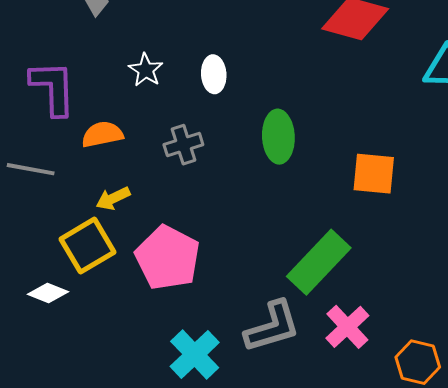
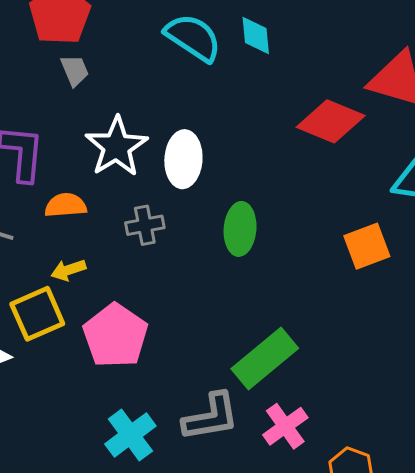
white star: (146, 70) -> (116, 147), size x1.8
white ellipse: (214, 74) -> (183, 159), size x1.5
orange square: (374, 174) -> (367, 246), moved, turned -33

